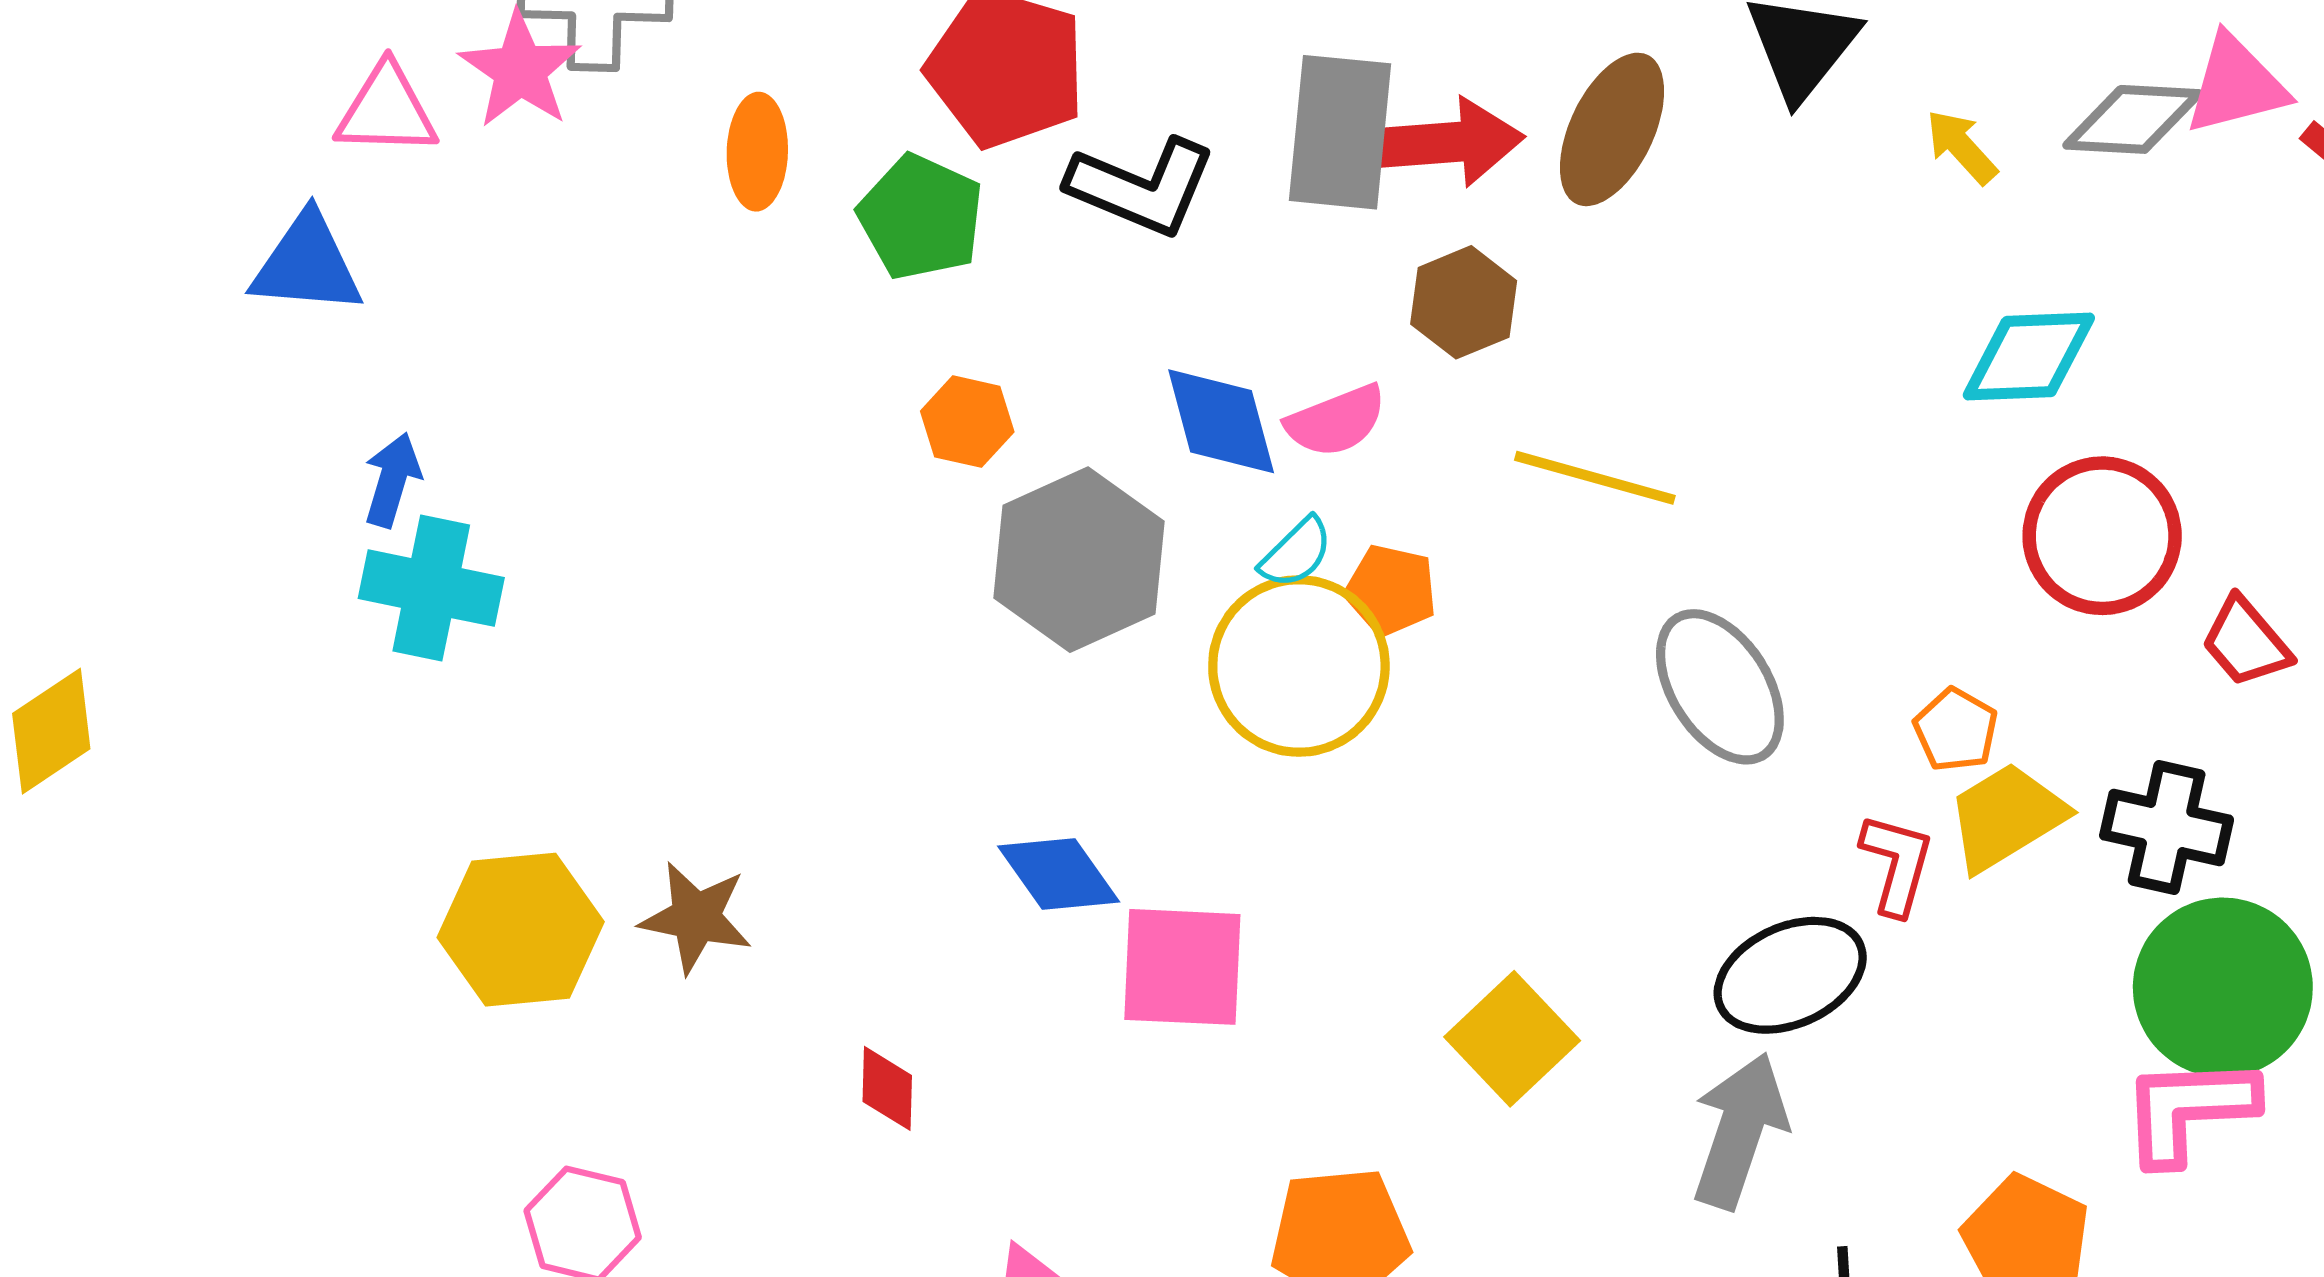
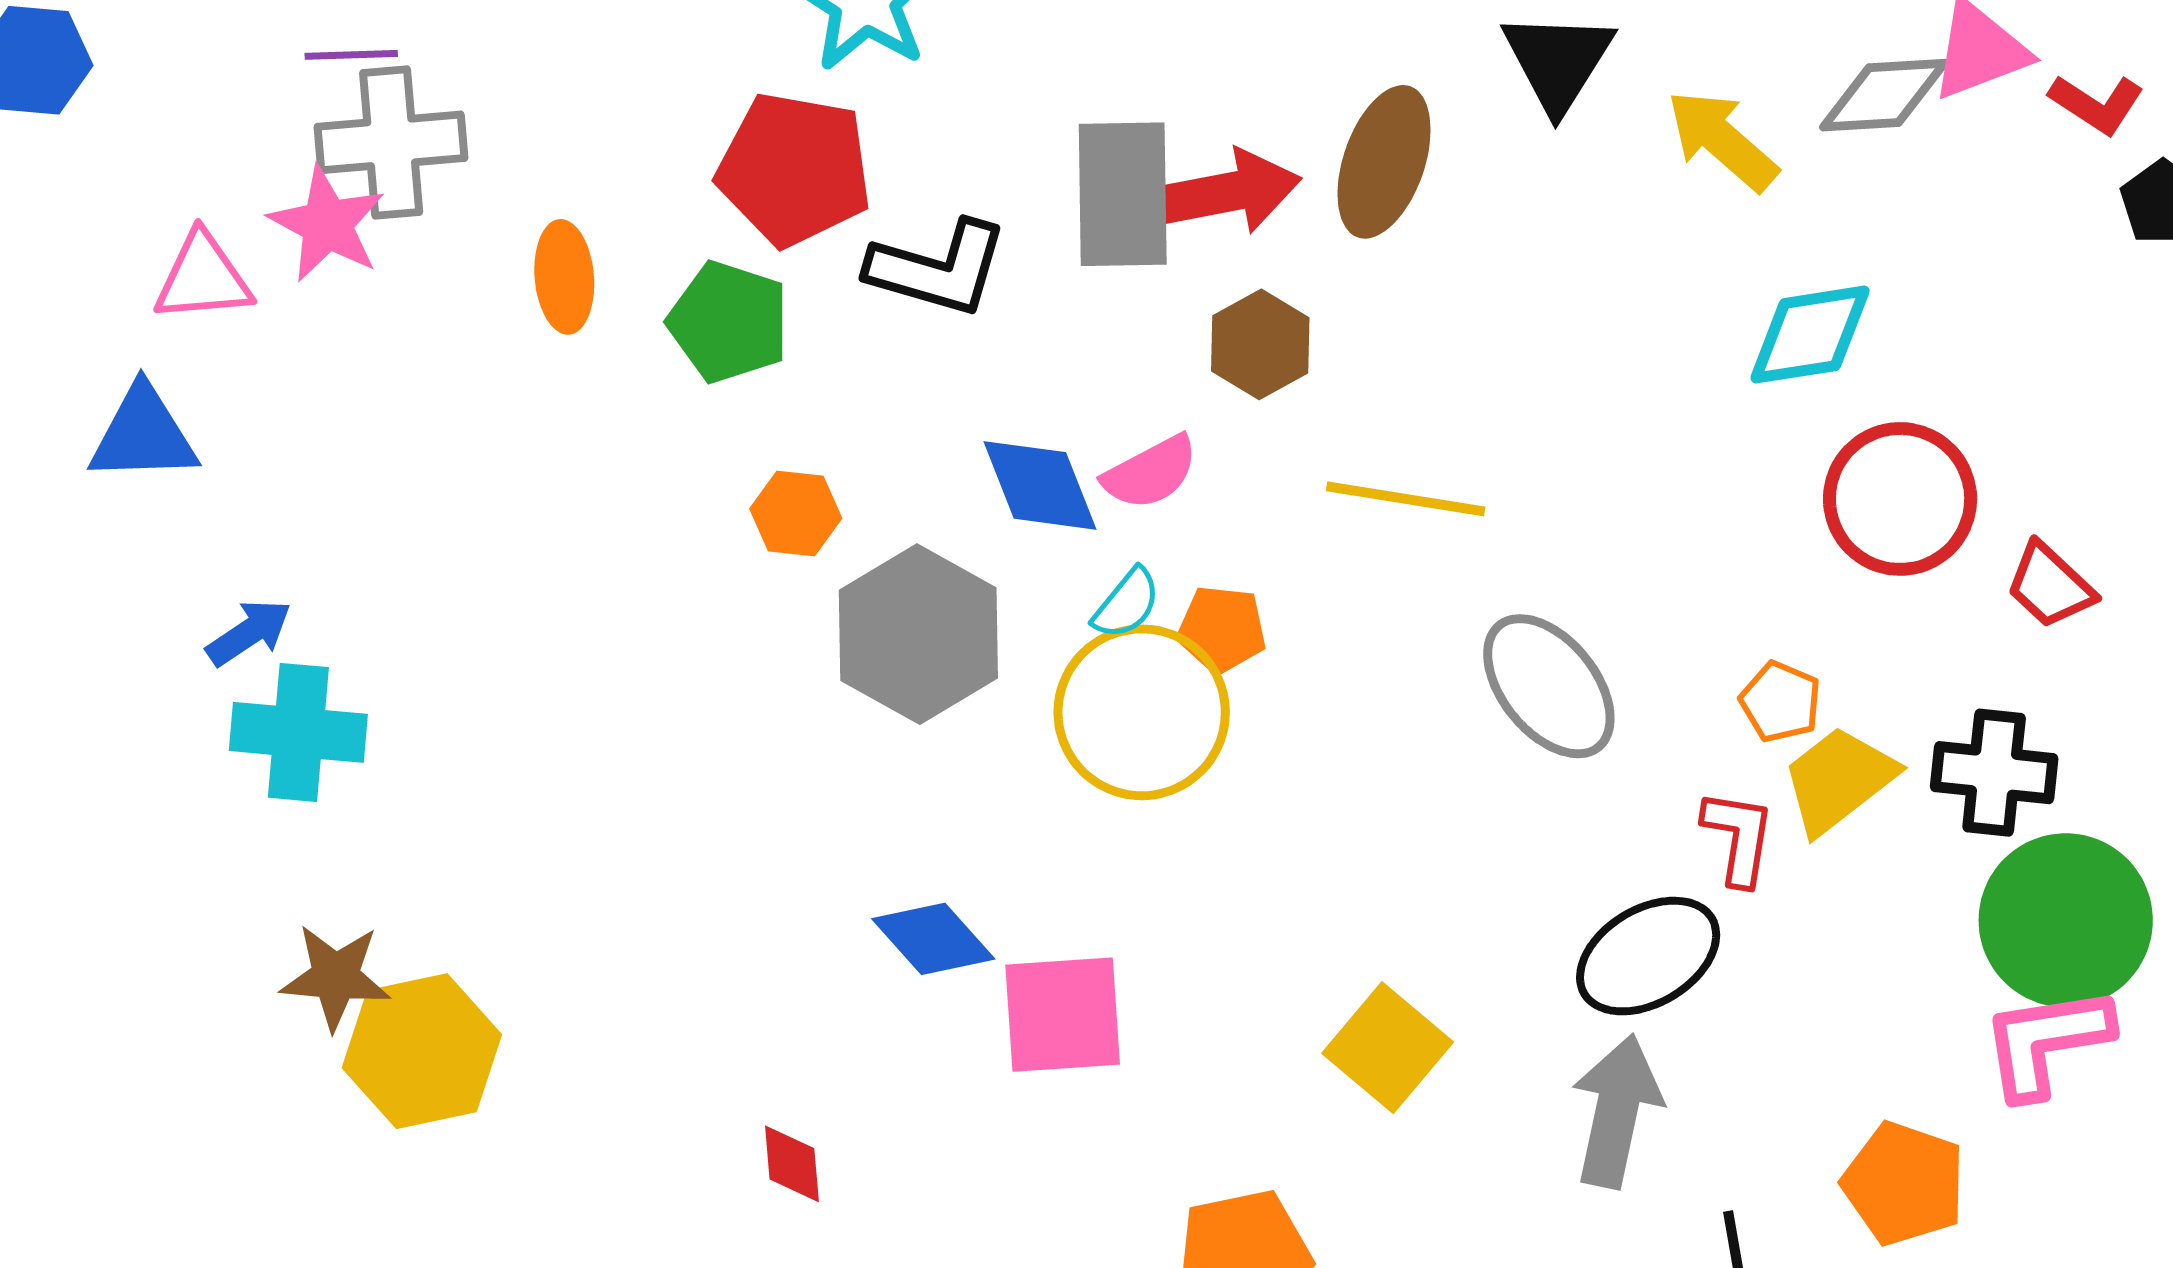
yellow arrow: (1961, 147) -> (1722, 140), size x1.5
blue arrow: (392, 480) -> (249, 633), turned 46
brown star: (696, 917) -> (335, 977), moved

